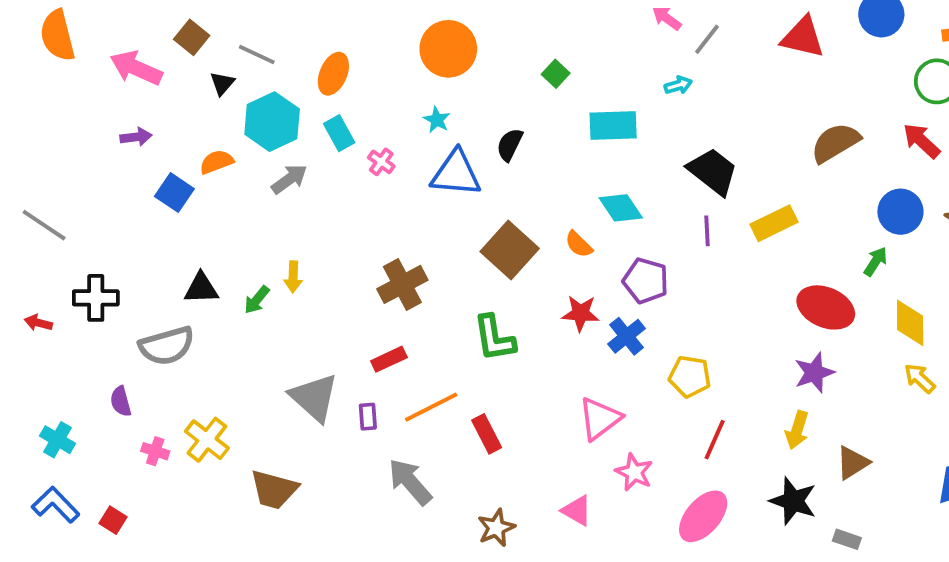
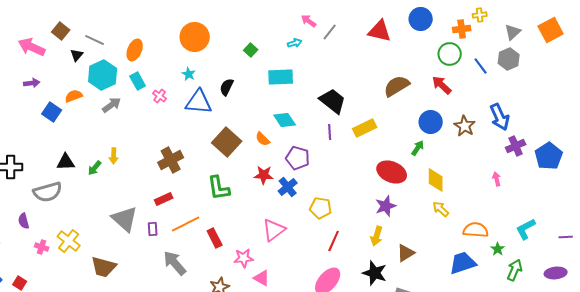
cyan arrow: (678, 85) -> (295, 43), moved
pink star: (634, 472) -> (244, 258), moved, turned -30

